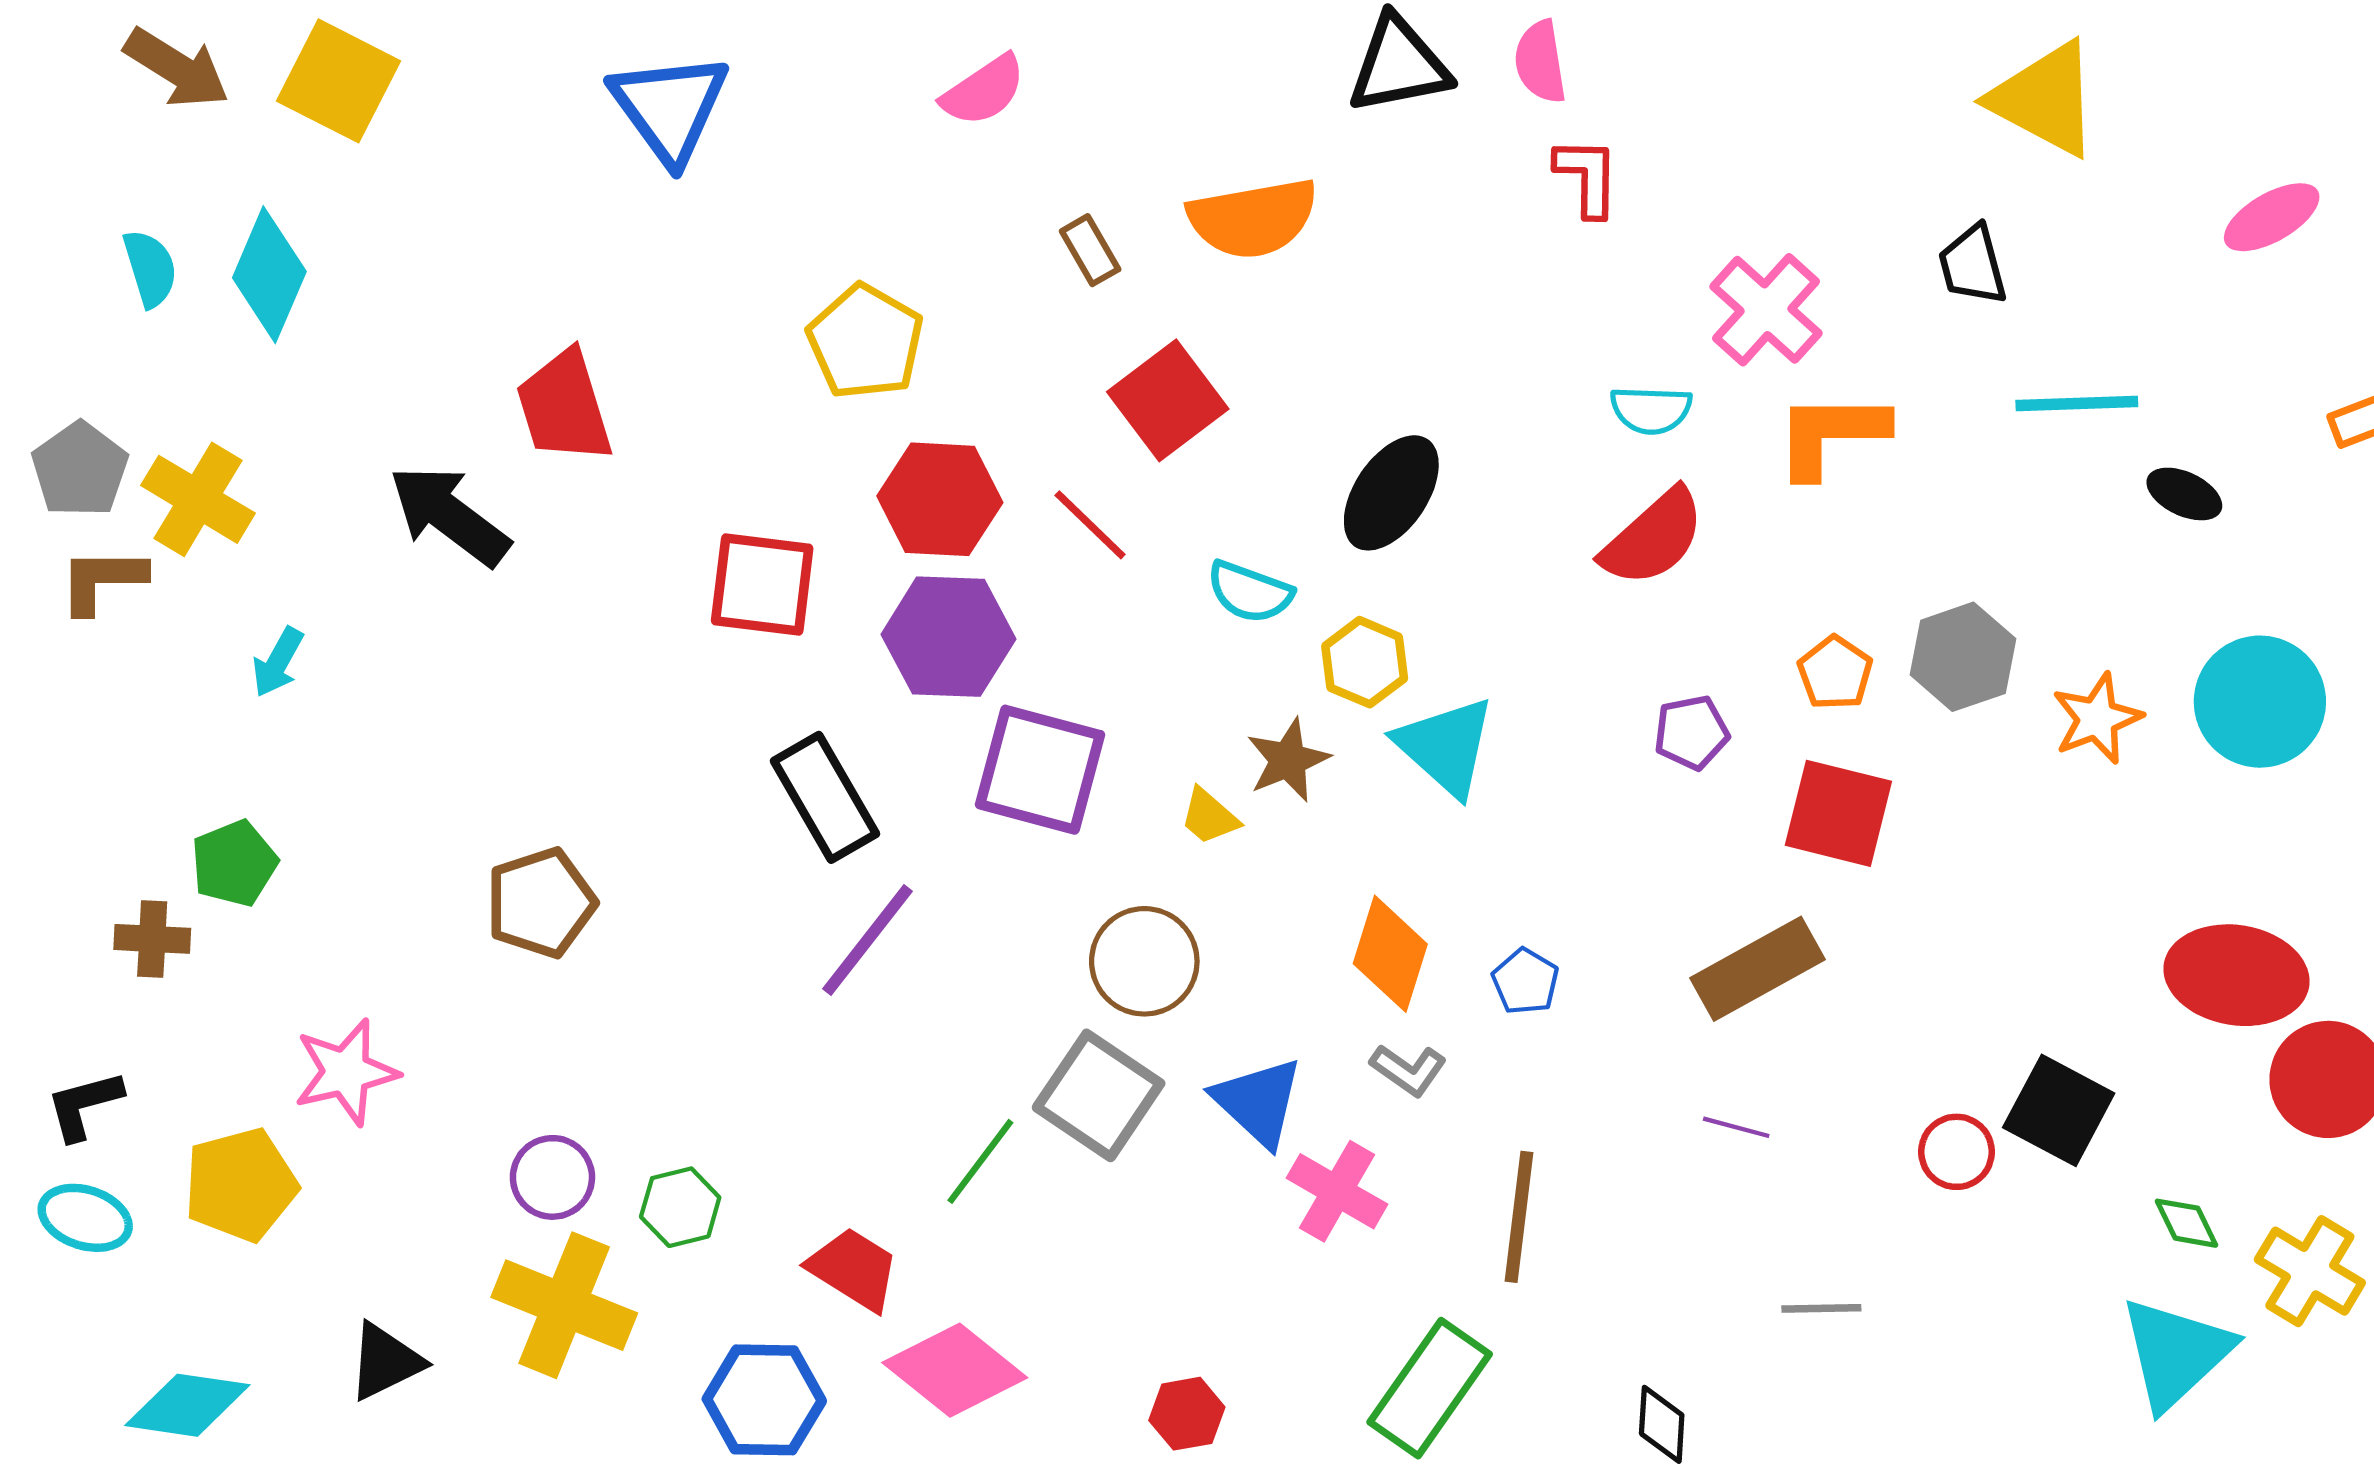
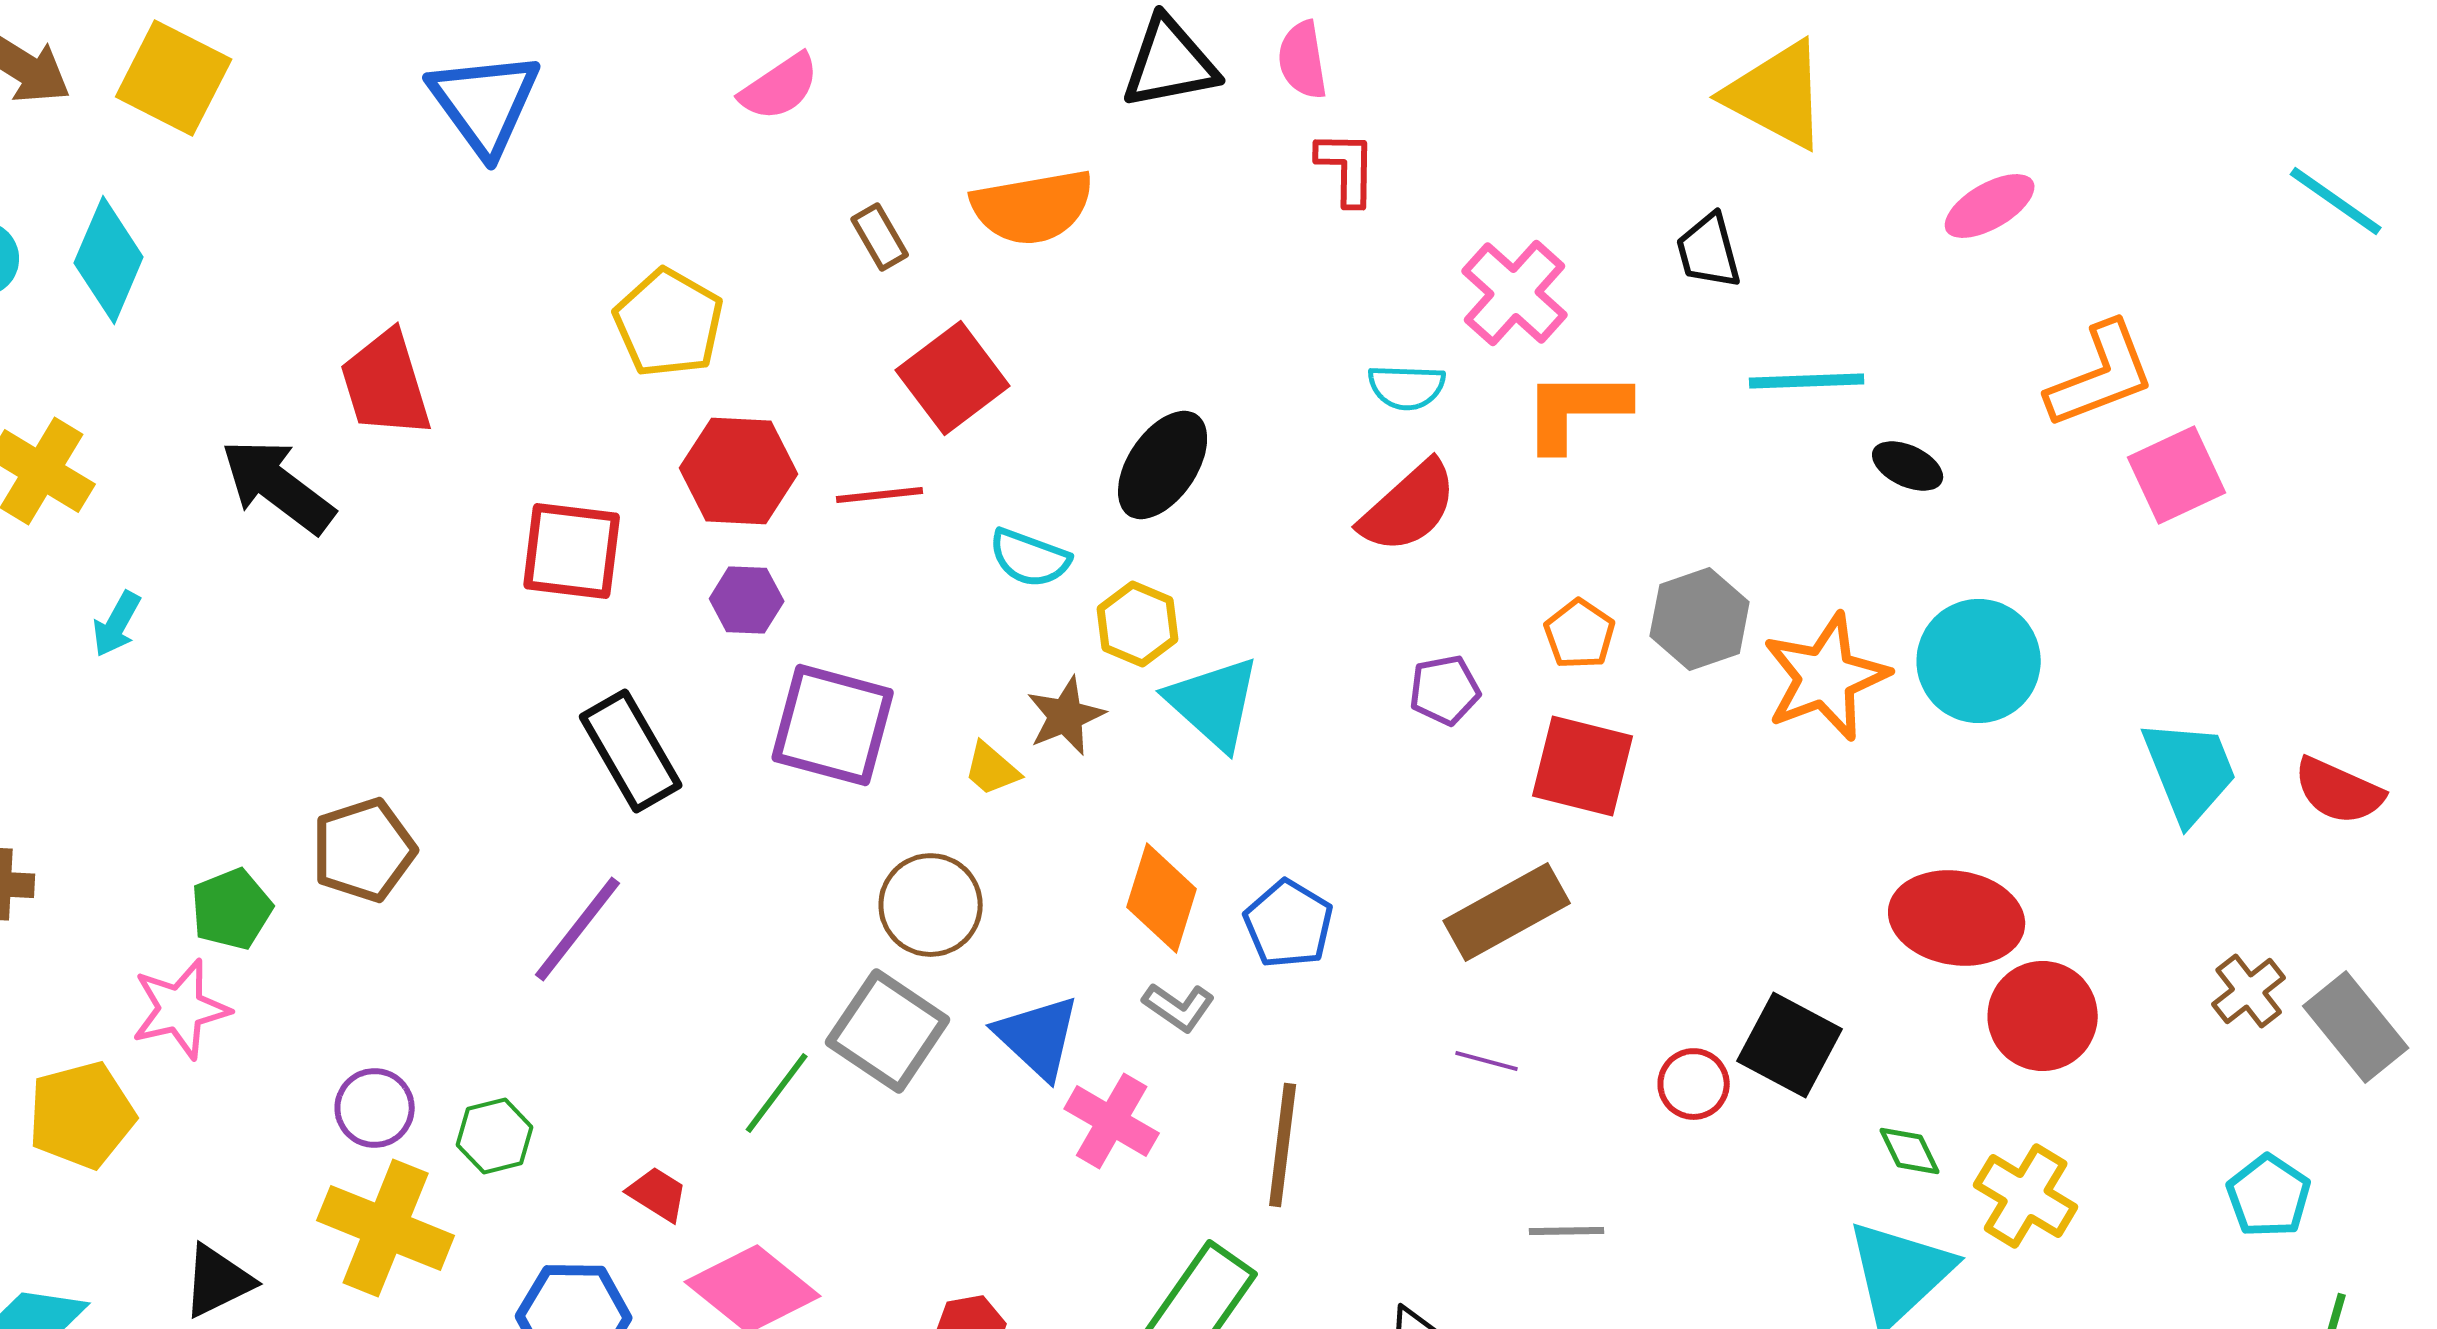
red line: (1090, 525) -> (880, 495), turned -50
purple hexagon: (948, 637) -> (747, 600), size x0.6
orange star: (2097, 719) -> (1826, 677), size x1.5
green pentagon: (234, 863) -> (232, 909), moved
purple line: (868, 940) -> (578, 929), moved
blue pentagon: (1525, 982) -> (1289, 924), size x1.4
red trapezoid: (854, 1269) -> (658, 1194), size x0.7

